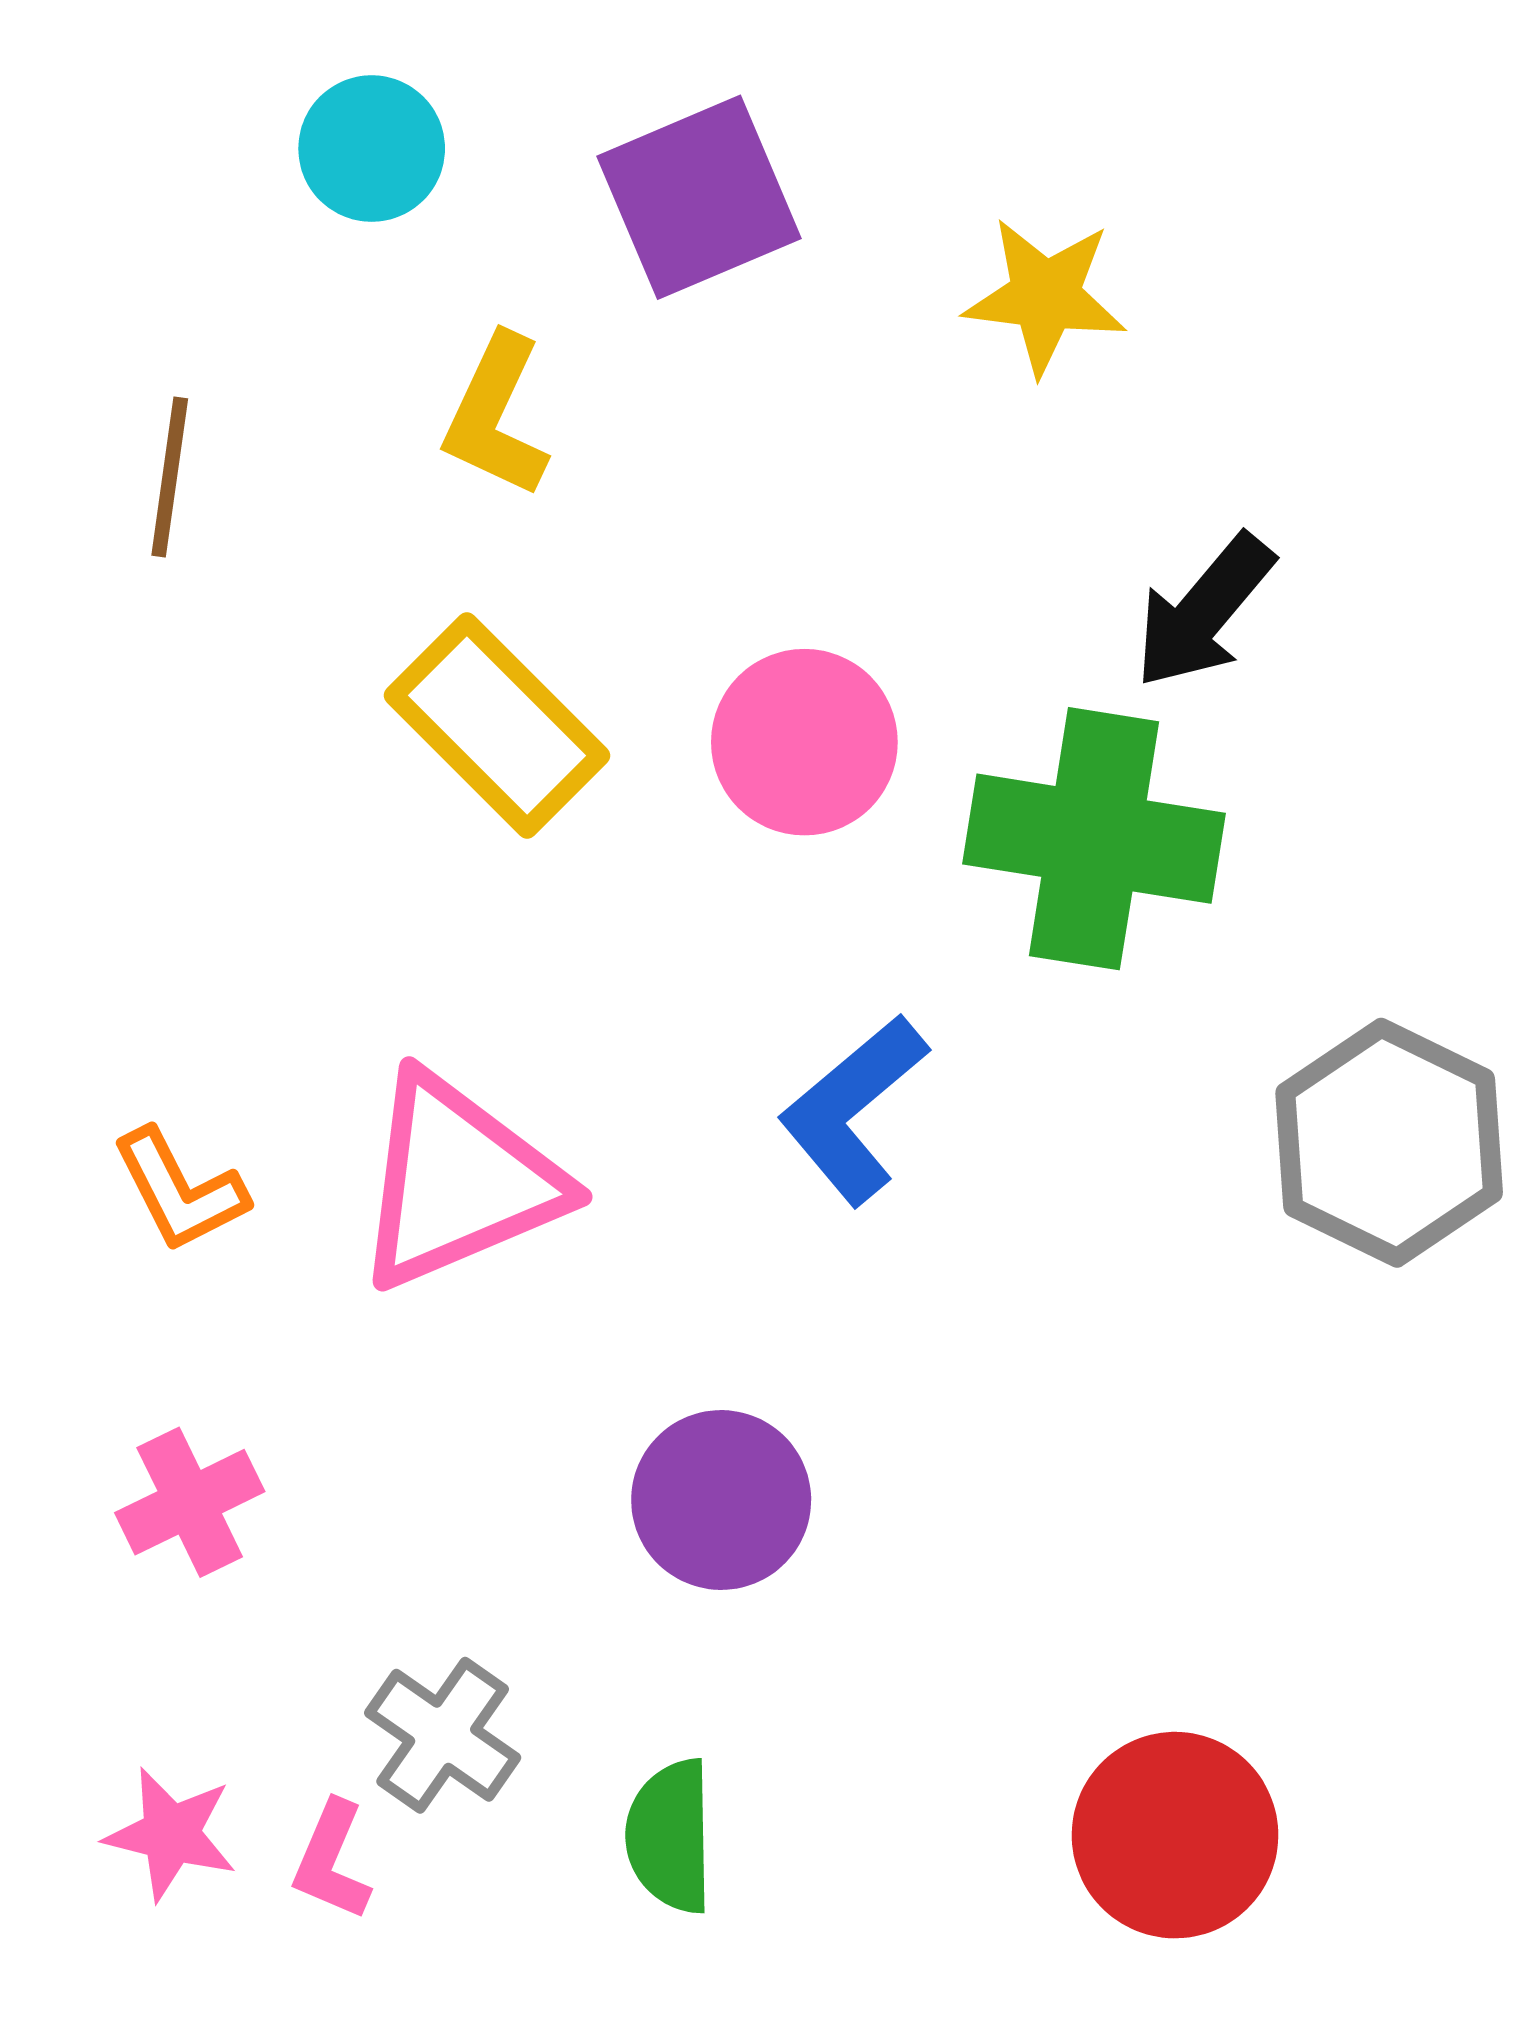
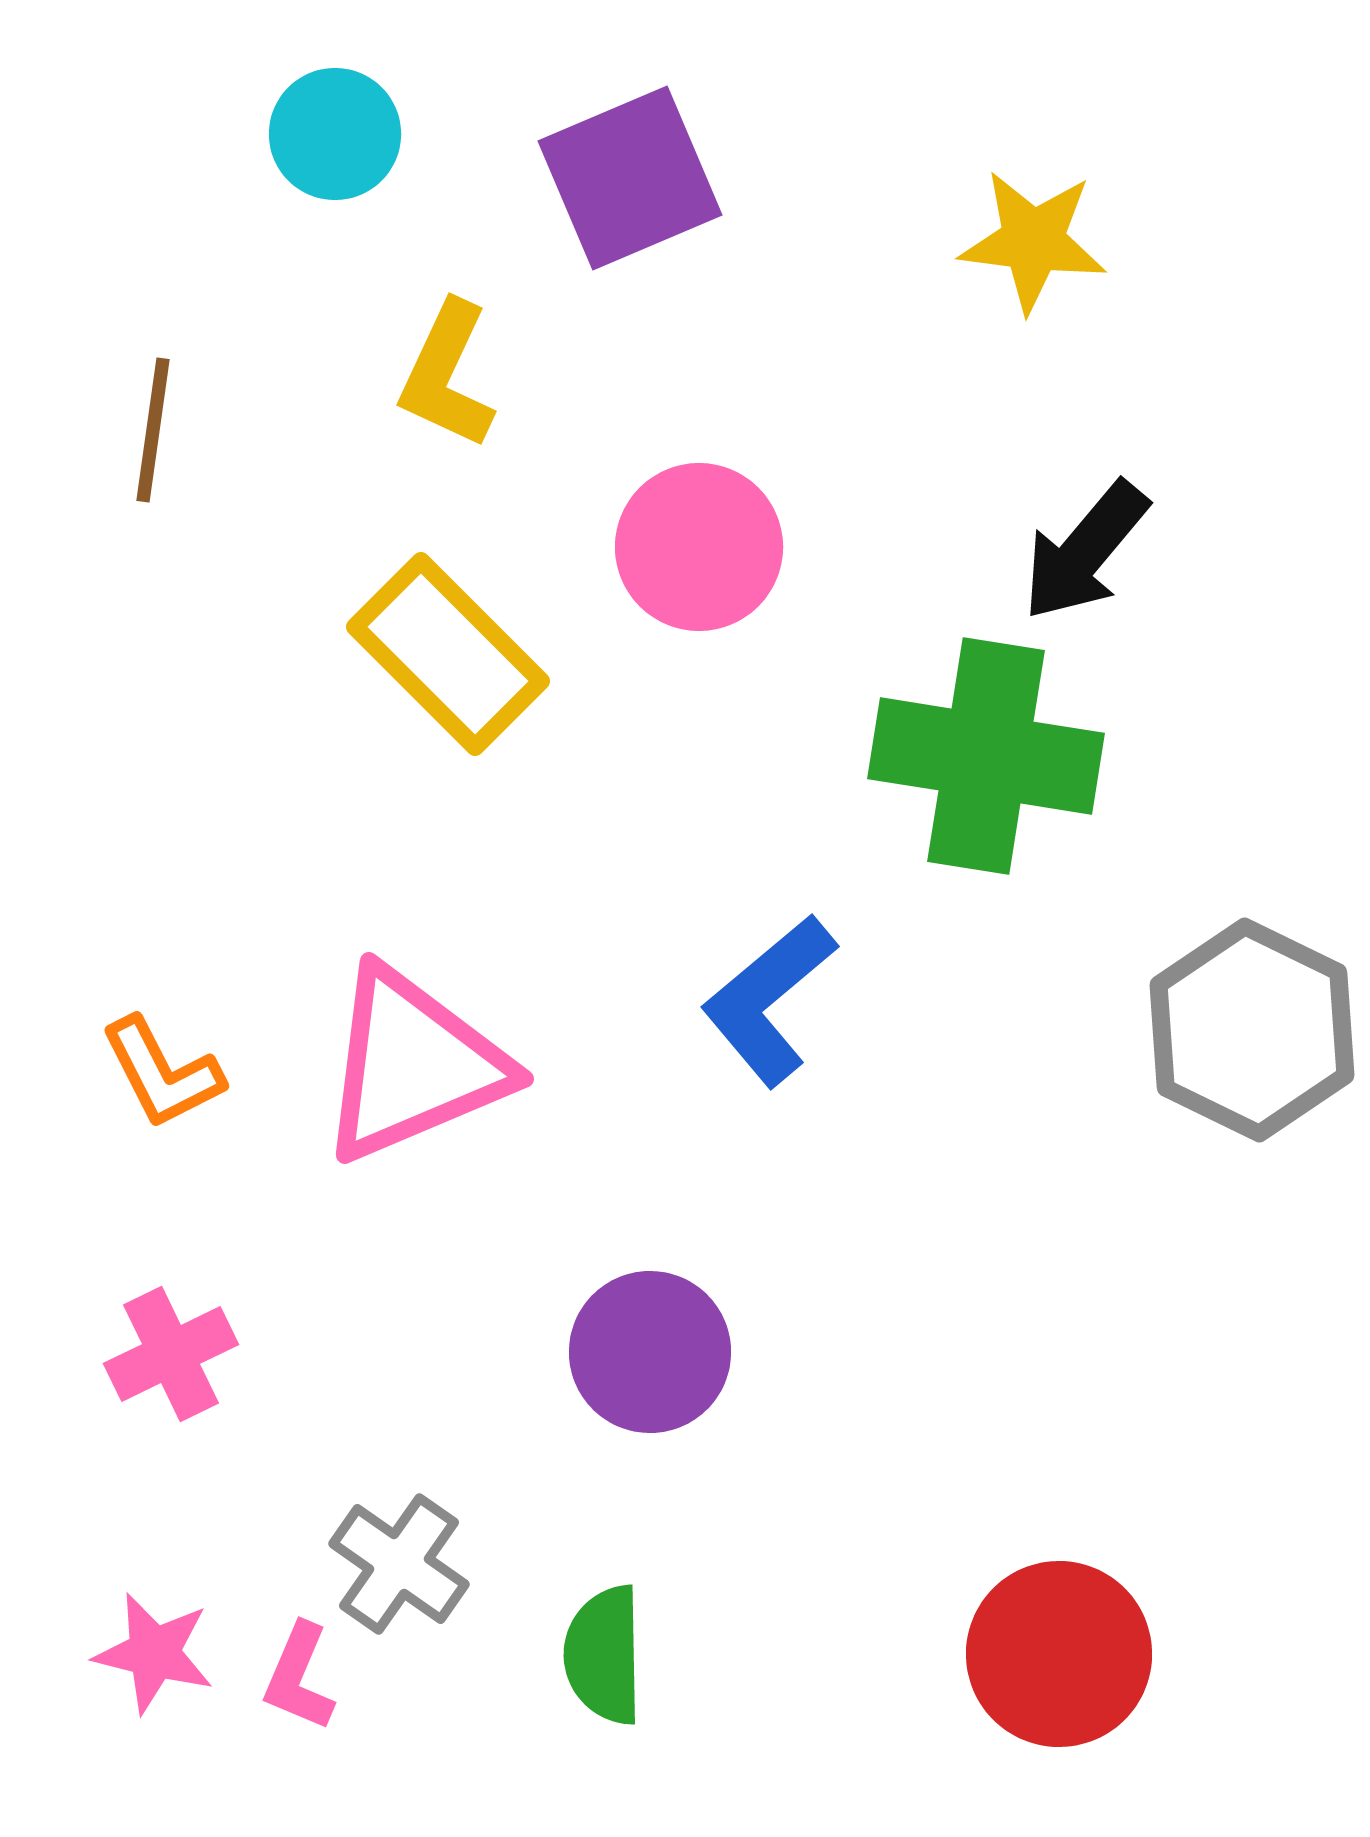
yellow star: (1045, 296) -> (1033, 241), moved
pink circle: (804, 742) -> (699, 547), moved

